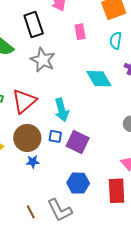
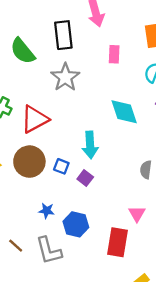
cyan arrow: (62, 110) -> (90, 145), moved
purple square: (78, 142) -> (85, 178), size x0.6
blue star: (33, 162) -> (47, 211), moved
brown line: (31, 212) -> (16, 246), turned -32

